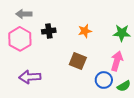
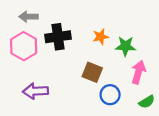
black cross: (49, 31) -> (58, 37), size x1.5
green star: (122, 33) -> (125, 46), moved
blue circle: (104, 80) -> (110, 95), moved

